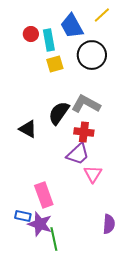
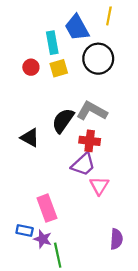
yellow line: (102, 15) -> (109, 16), turned -36
red circle: (31, 34) -> (31, 67), moved
purple star: (40, 224) -> (43, 239), size x0.7

